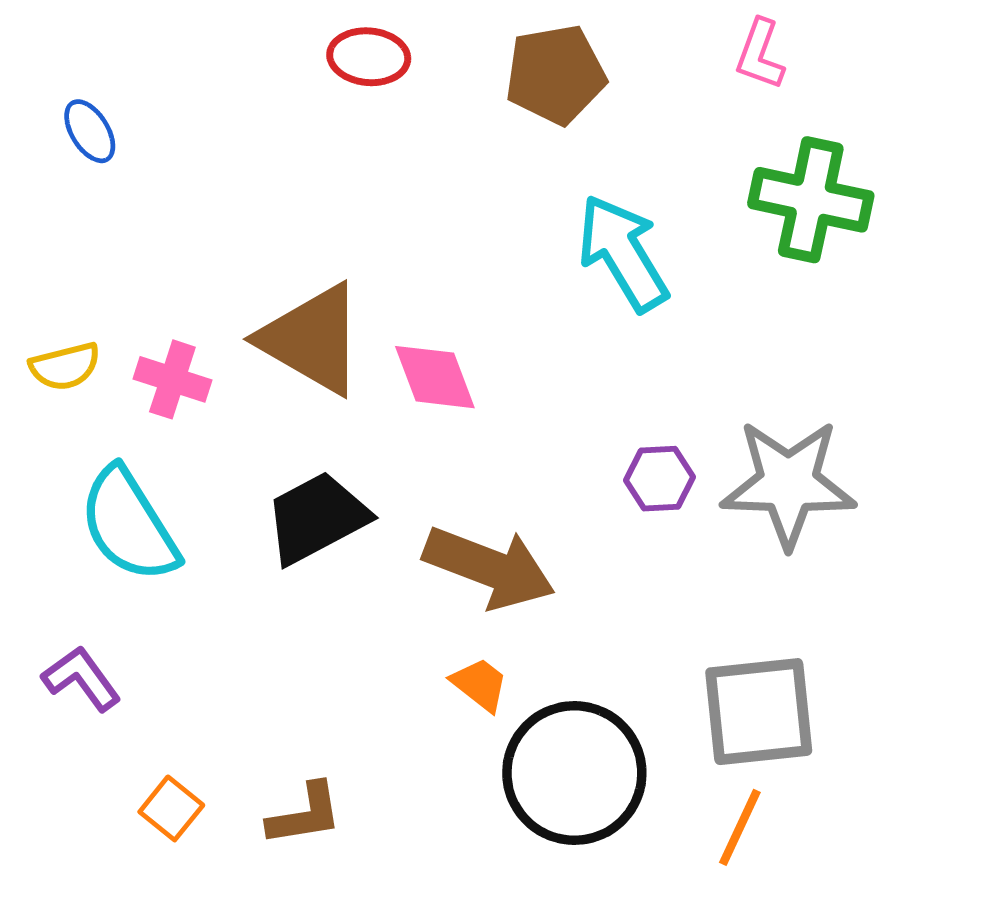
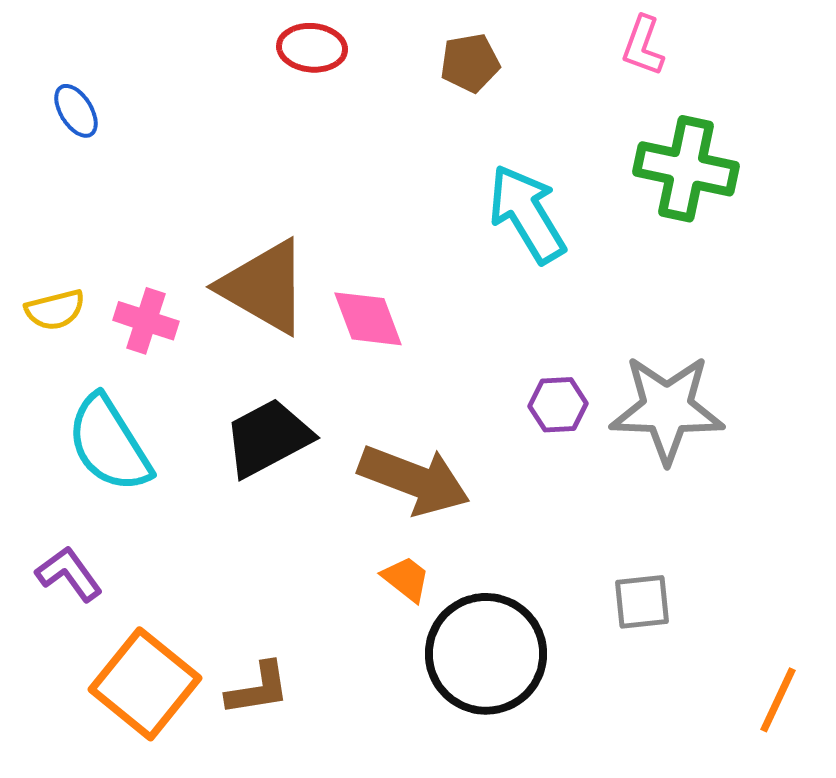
brown pentagon: (555, 74) -> (470, 63), size x0.7
gray square: (759, 712) -> (642, 602), size x0.6
orange square: (171, 808) -> (145, 684), size x2.0
orange line: (740, 827) -> (778, 700), moved

